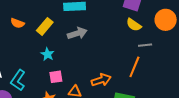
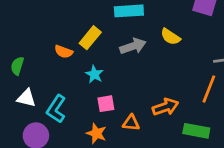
orange semicircle: (17, 23) -> (64, 52), moved
yellow semicircle: (134, 25) -> (170, 37), moved

